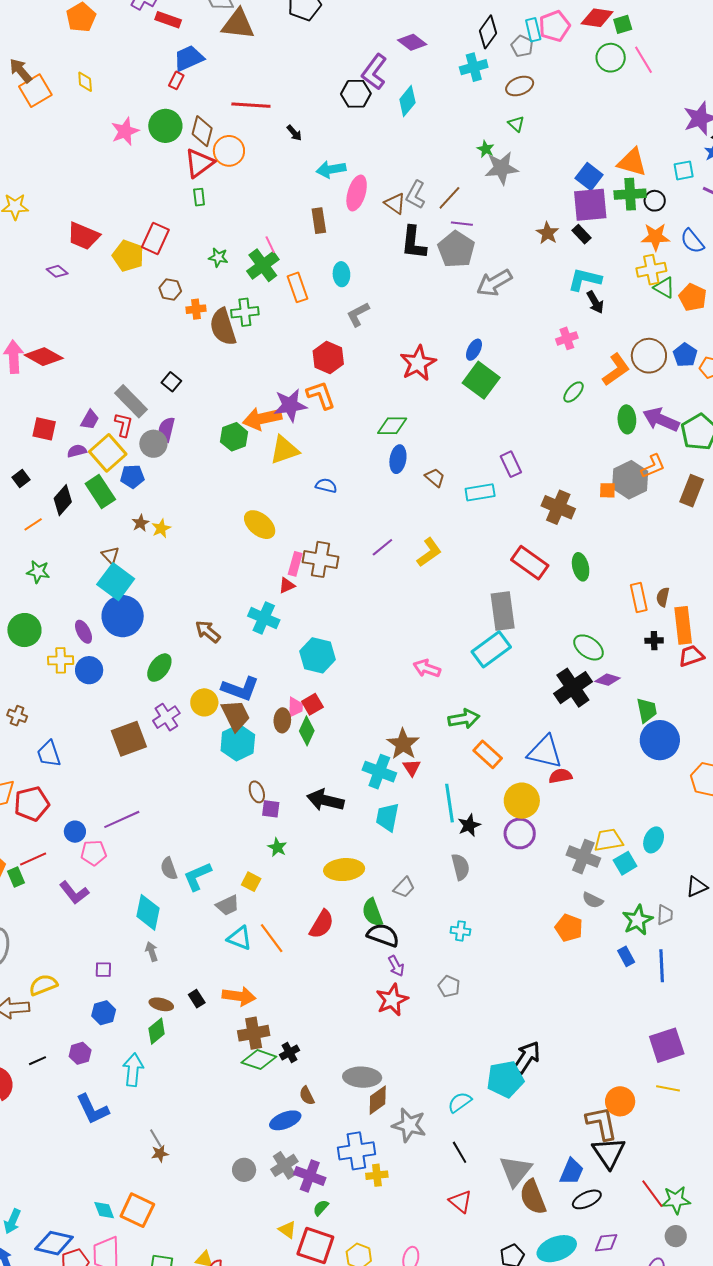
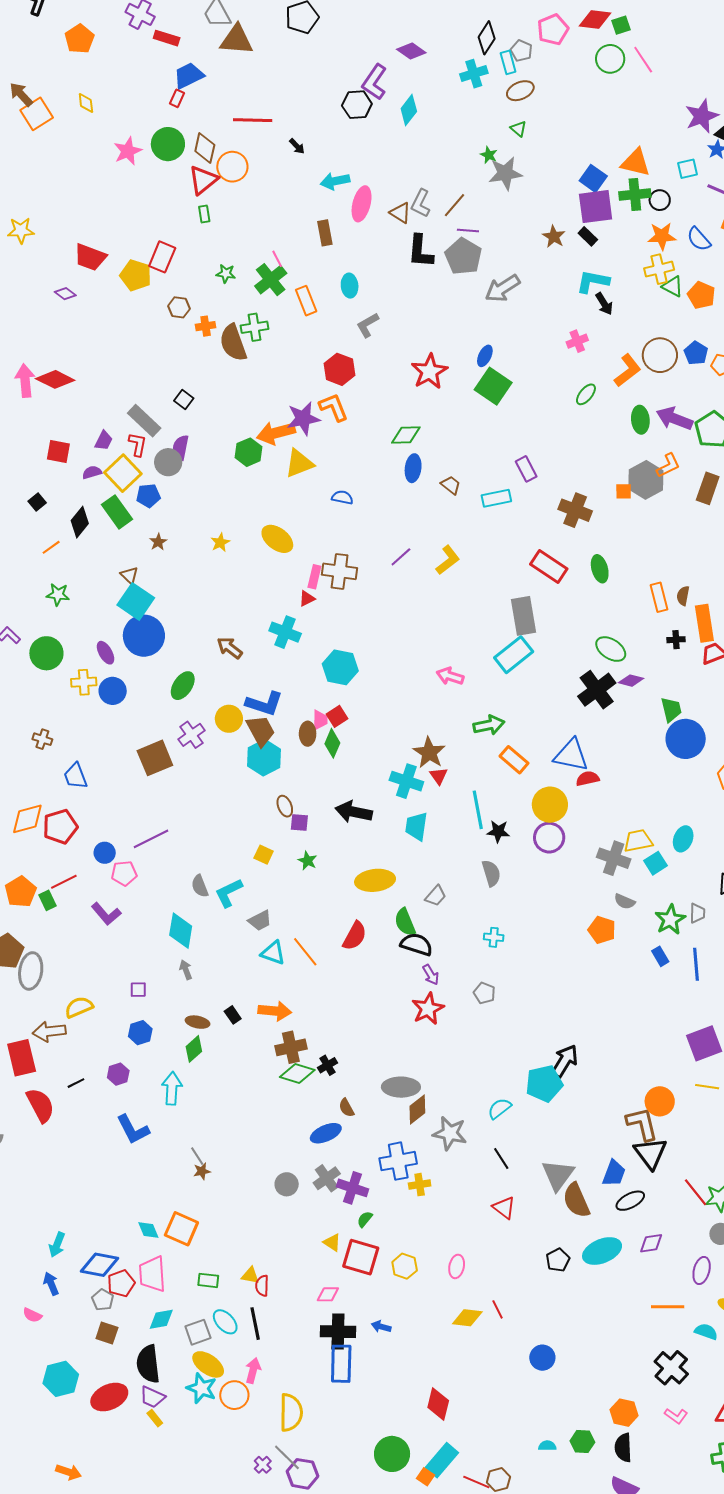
cyan rectangle: (533, 30) -> (508, 62), moved
yellow star: (161, 528) -> (220, 542), moved
black star: (469, 825) -> (498, 831), turned 30
yellow square: (251, 882) -> (264, 855), moved

